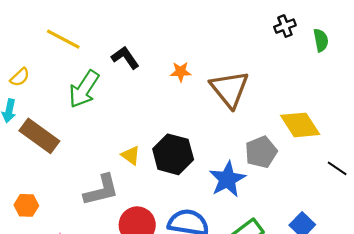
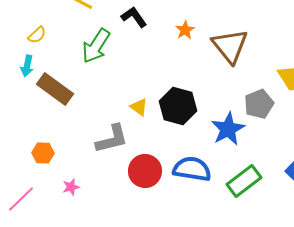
orange star: (181, 72) -> (185, 30), turned -30

